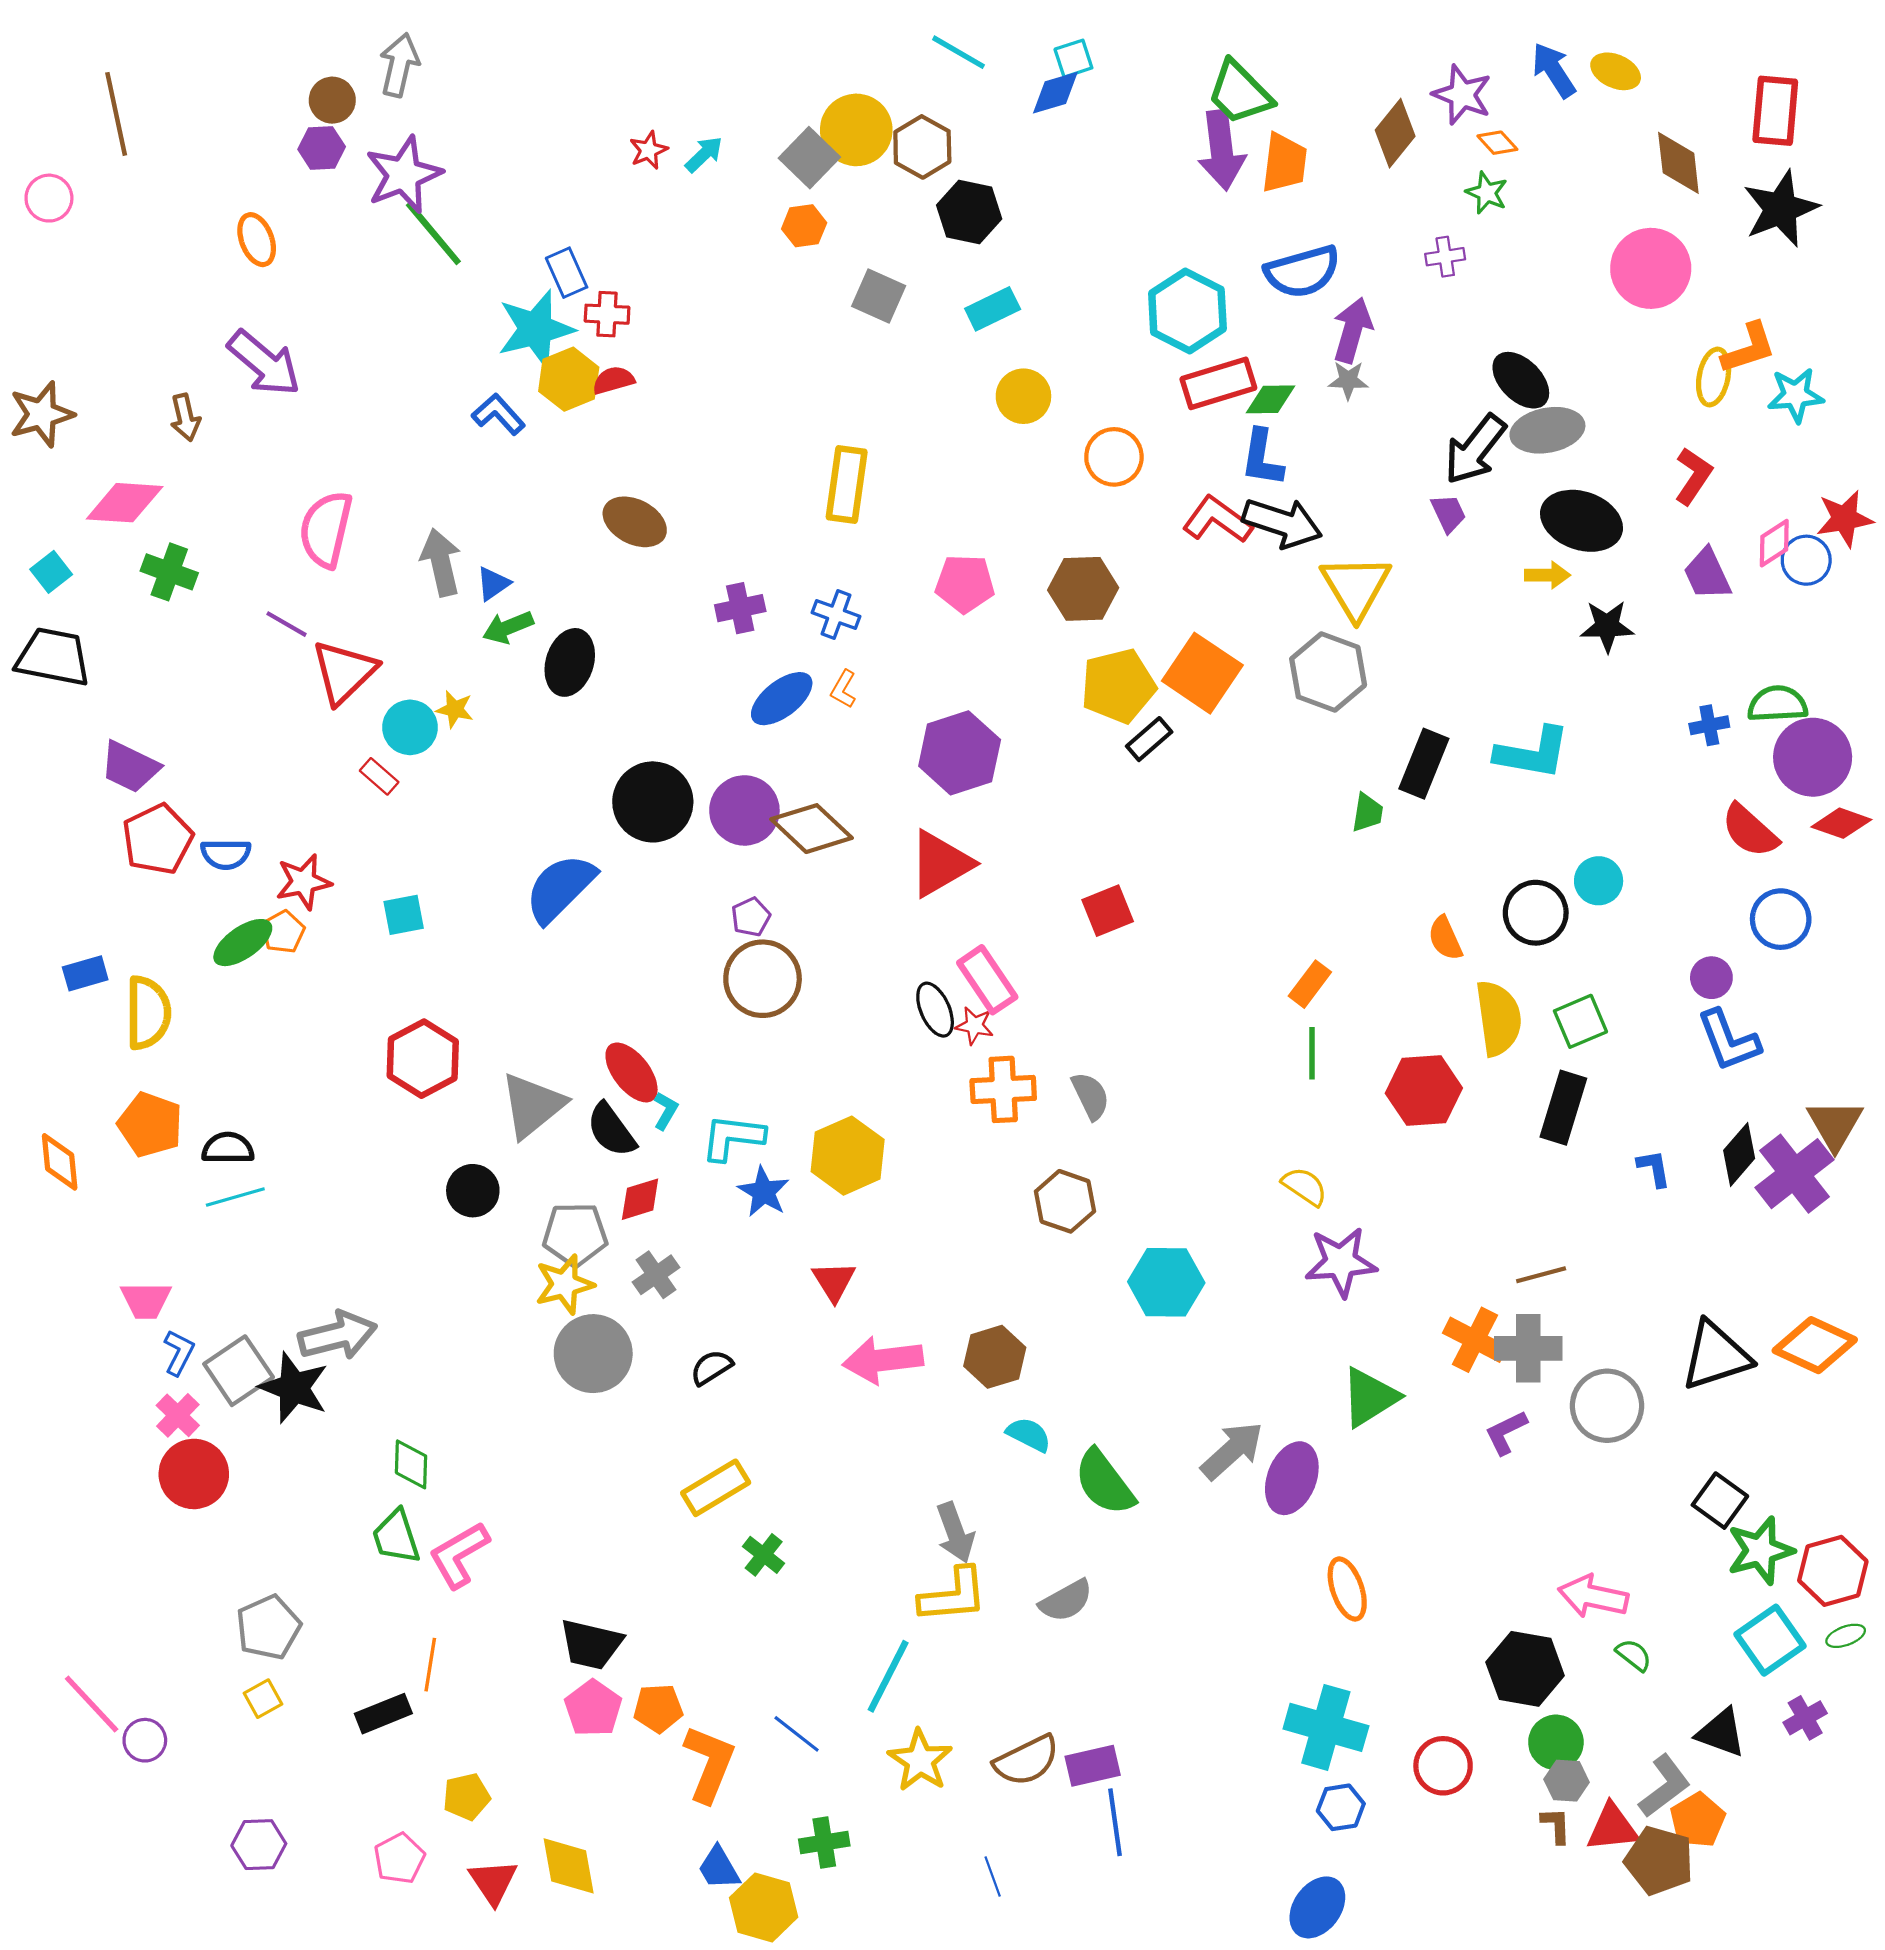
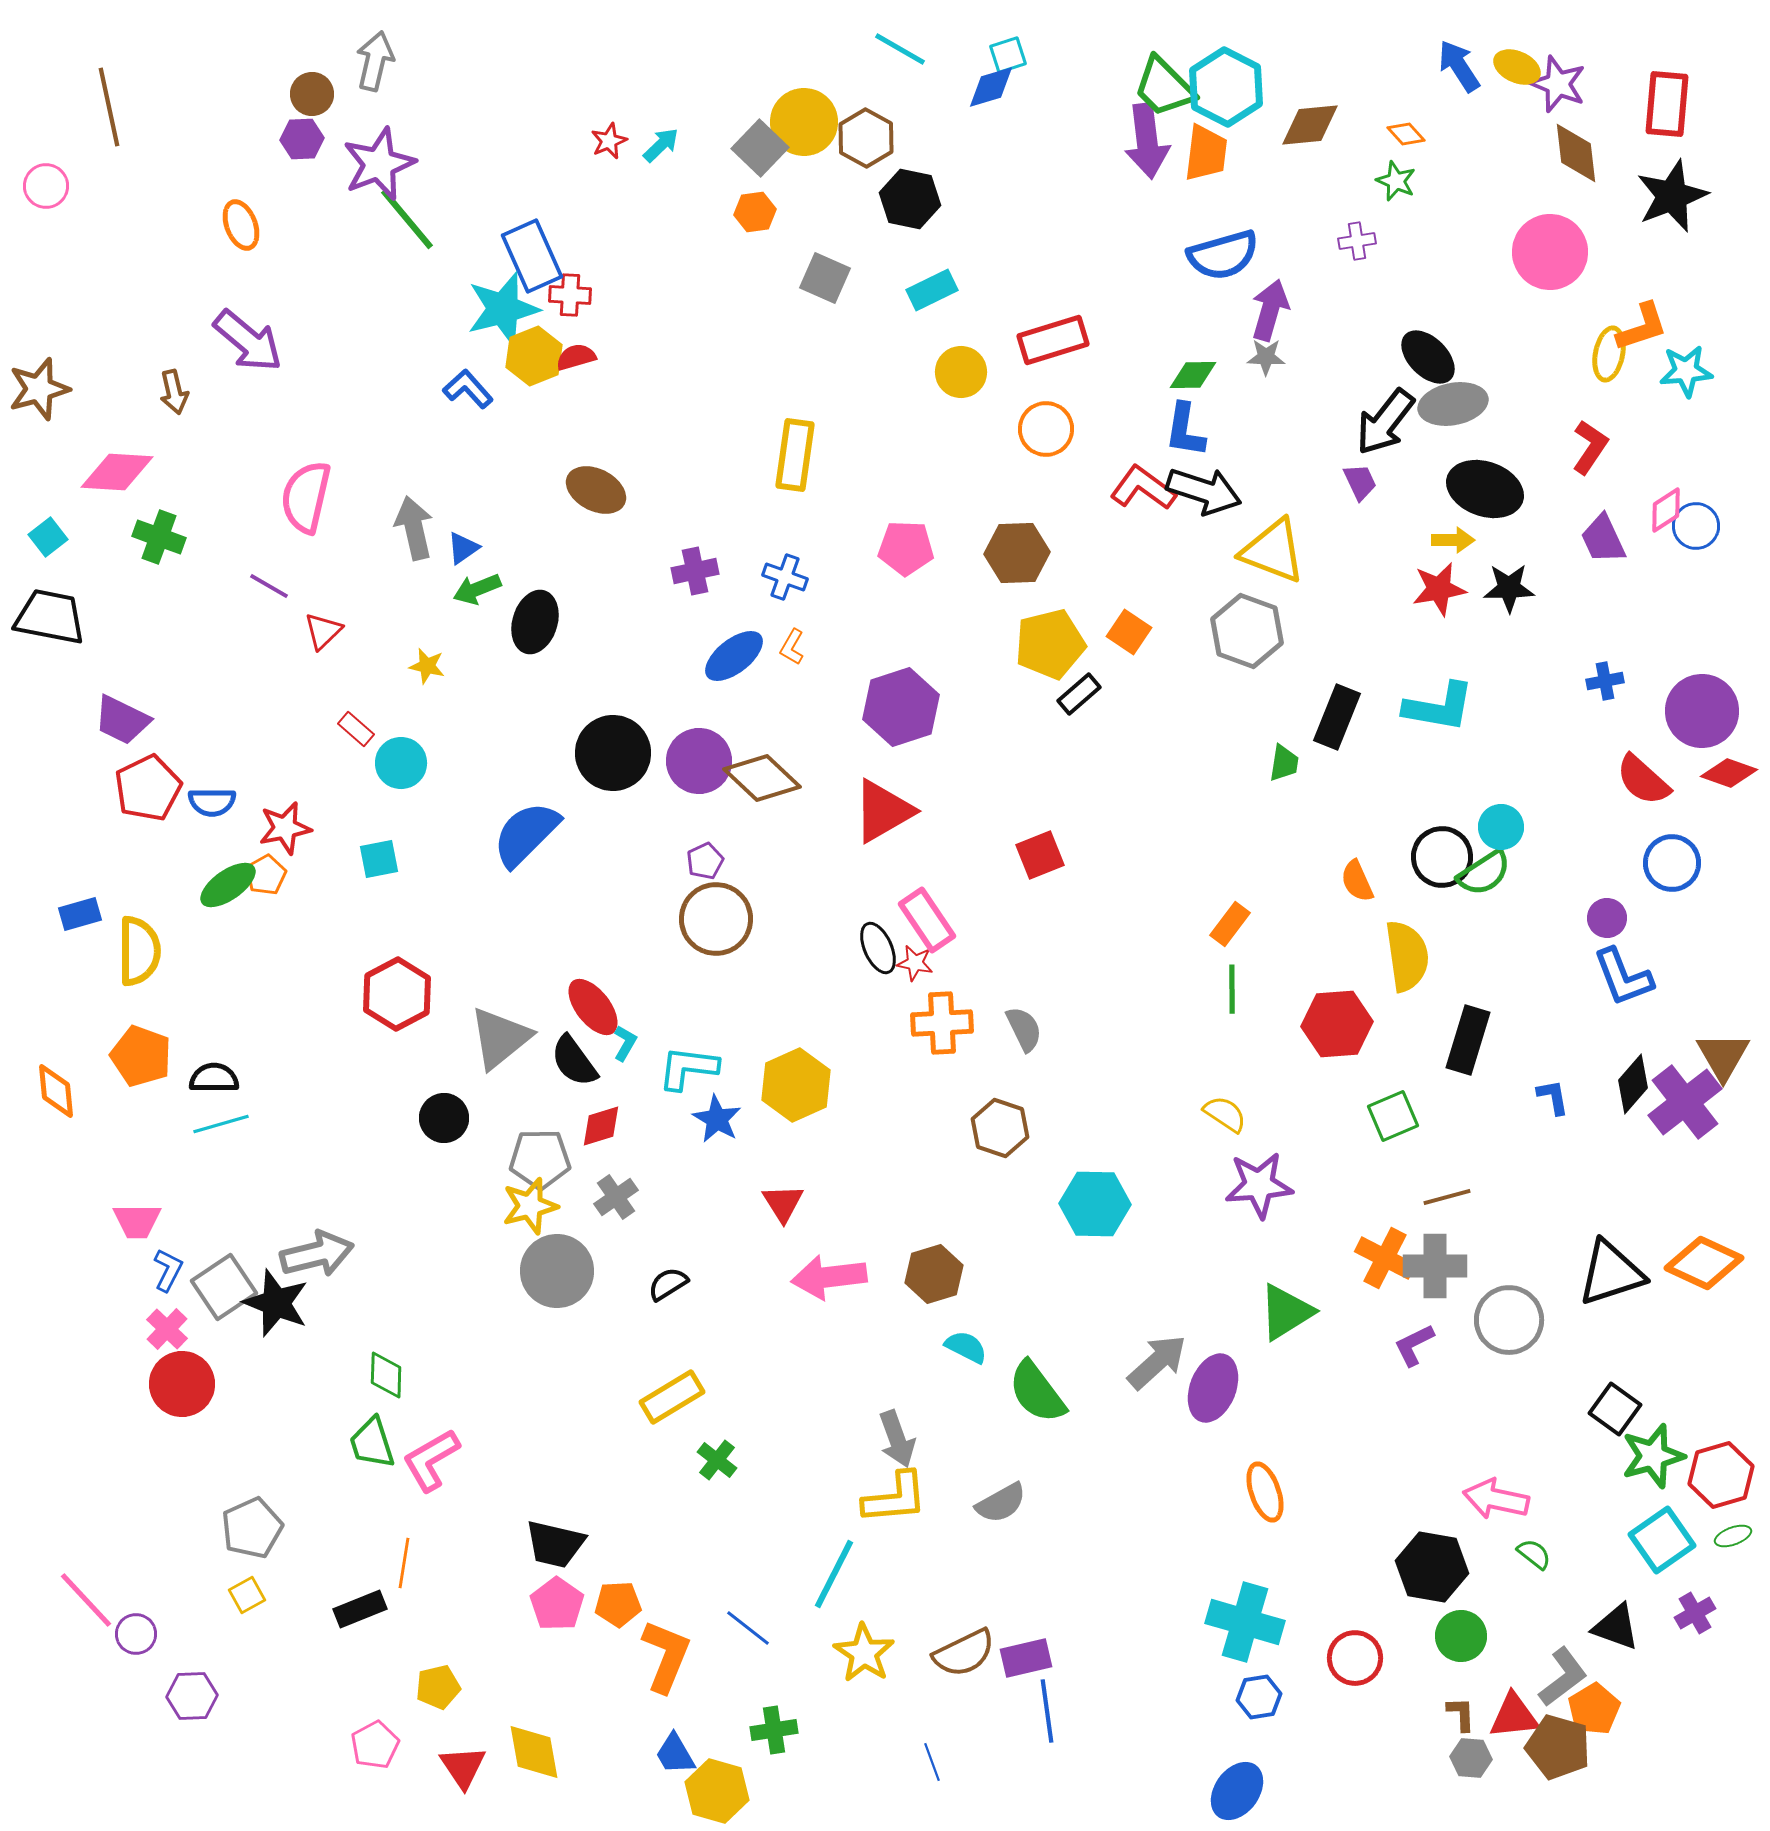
purple star: (1462, 95) -> (1558, 84), moved
brown diamond: (1395, 133) -> (1310, 125), turned 46
blue rectangle: (567, 273) -> (532, 256), size x1.5
cyan hexagon: (1187, 311) -> (1226, 87), moved
red rectangle: (1218, 383) -> (1053, 340), moved
red star: (1845, 519) -> (1439, 589), moved
yellow triangle: (1356, 587) -> (1273, 551), turned -38
red triangle: (344, 672) -> (323, 631), size x0.6
orange square: (1202, 673) -> (1129, 632), size x0.6
green semicircle: (1777, 704) -> (1484, 873), moved, turned 150
cyan circle: (410, 727) -> (401, 763), moved
green square: (1580, 1021) -> (1393, 1116), moved
gray hexagon: (1567, 1781) -> (1471, 1758), moved
purple hexagon: (259, 1845) -> (192, 1696), moved

